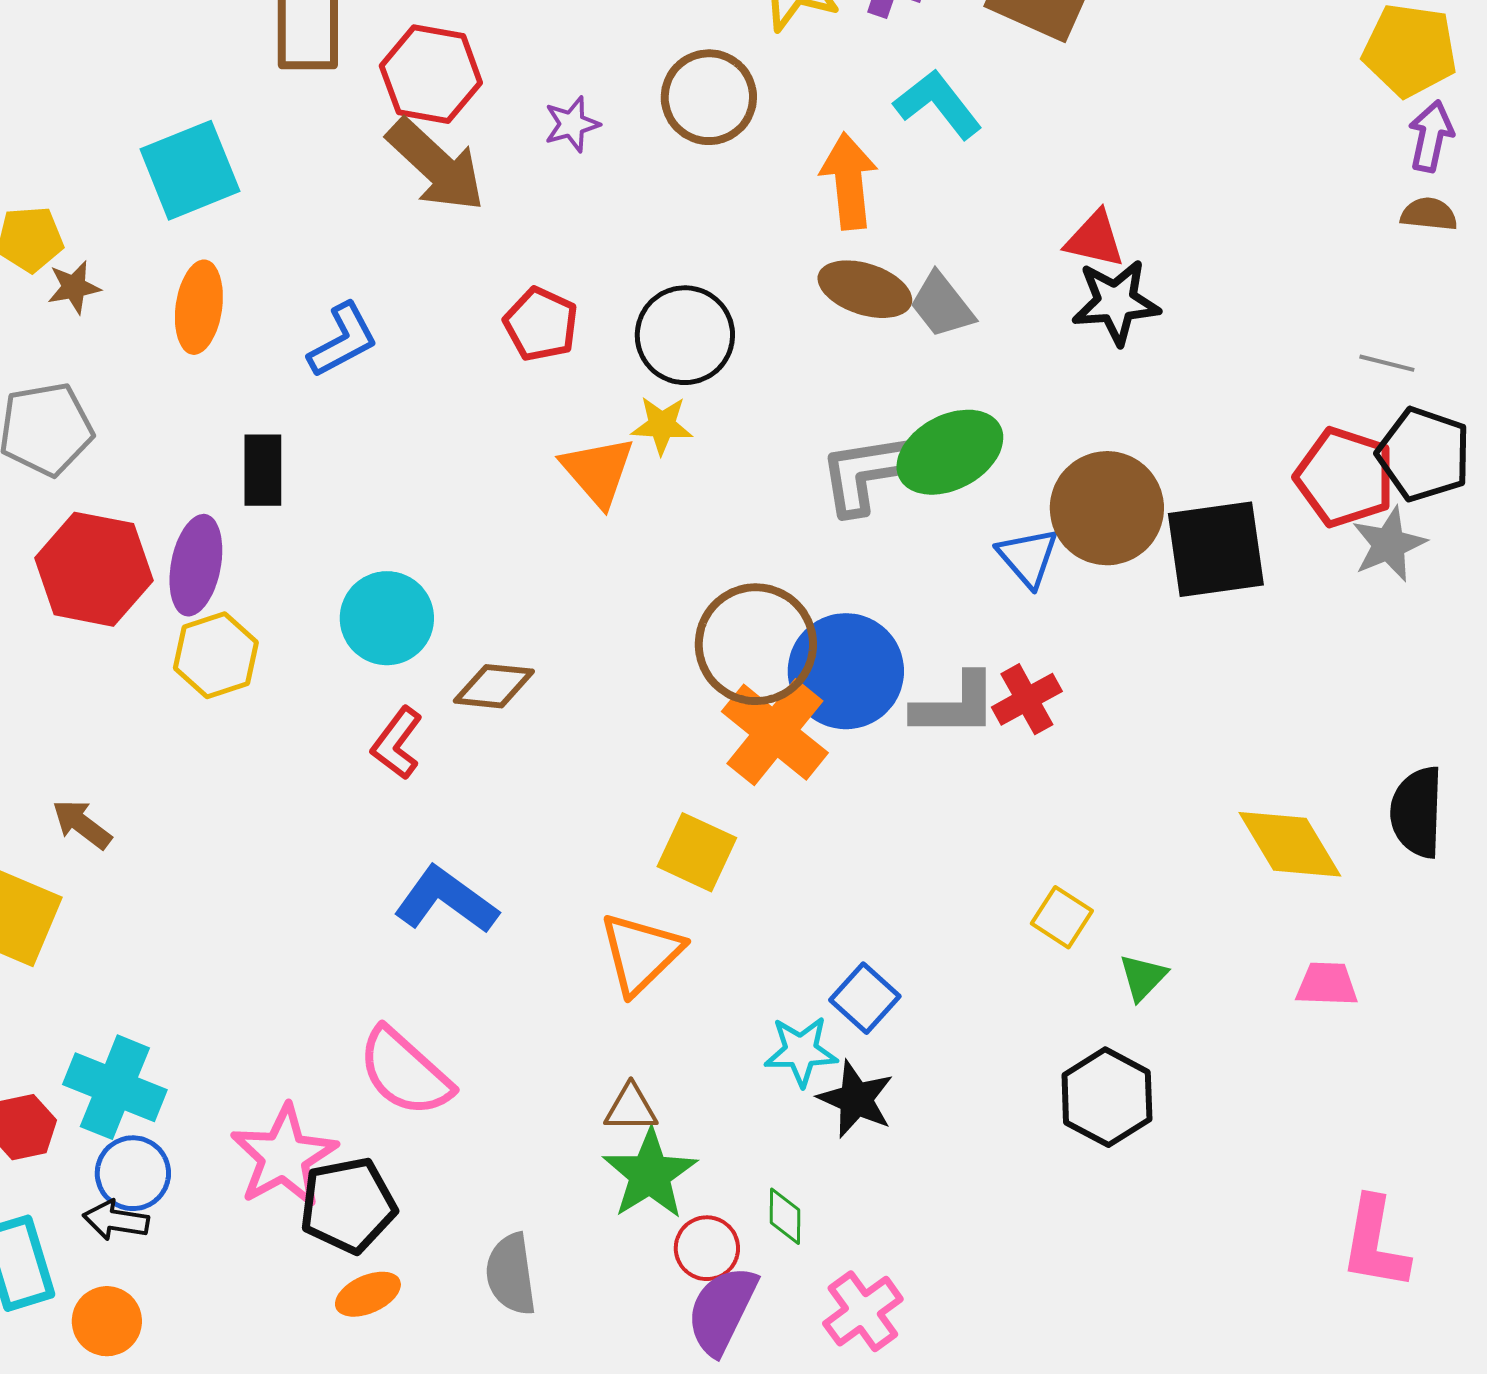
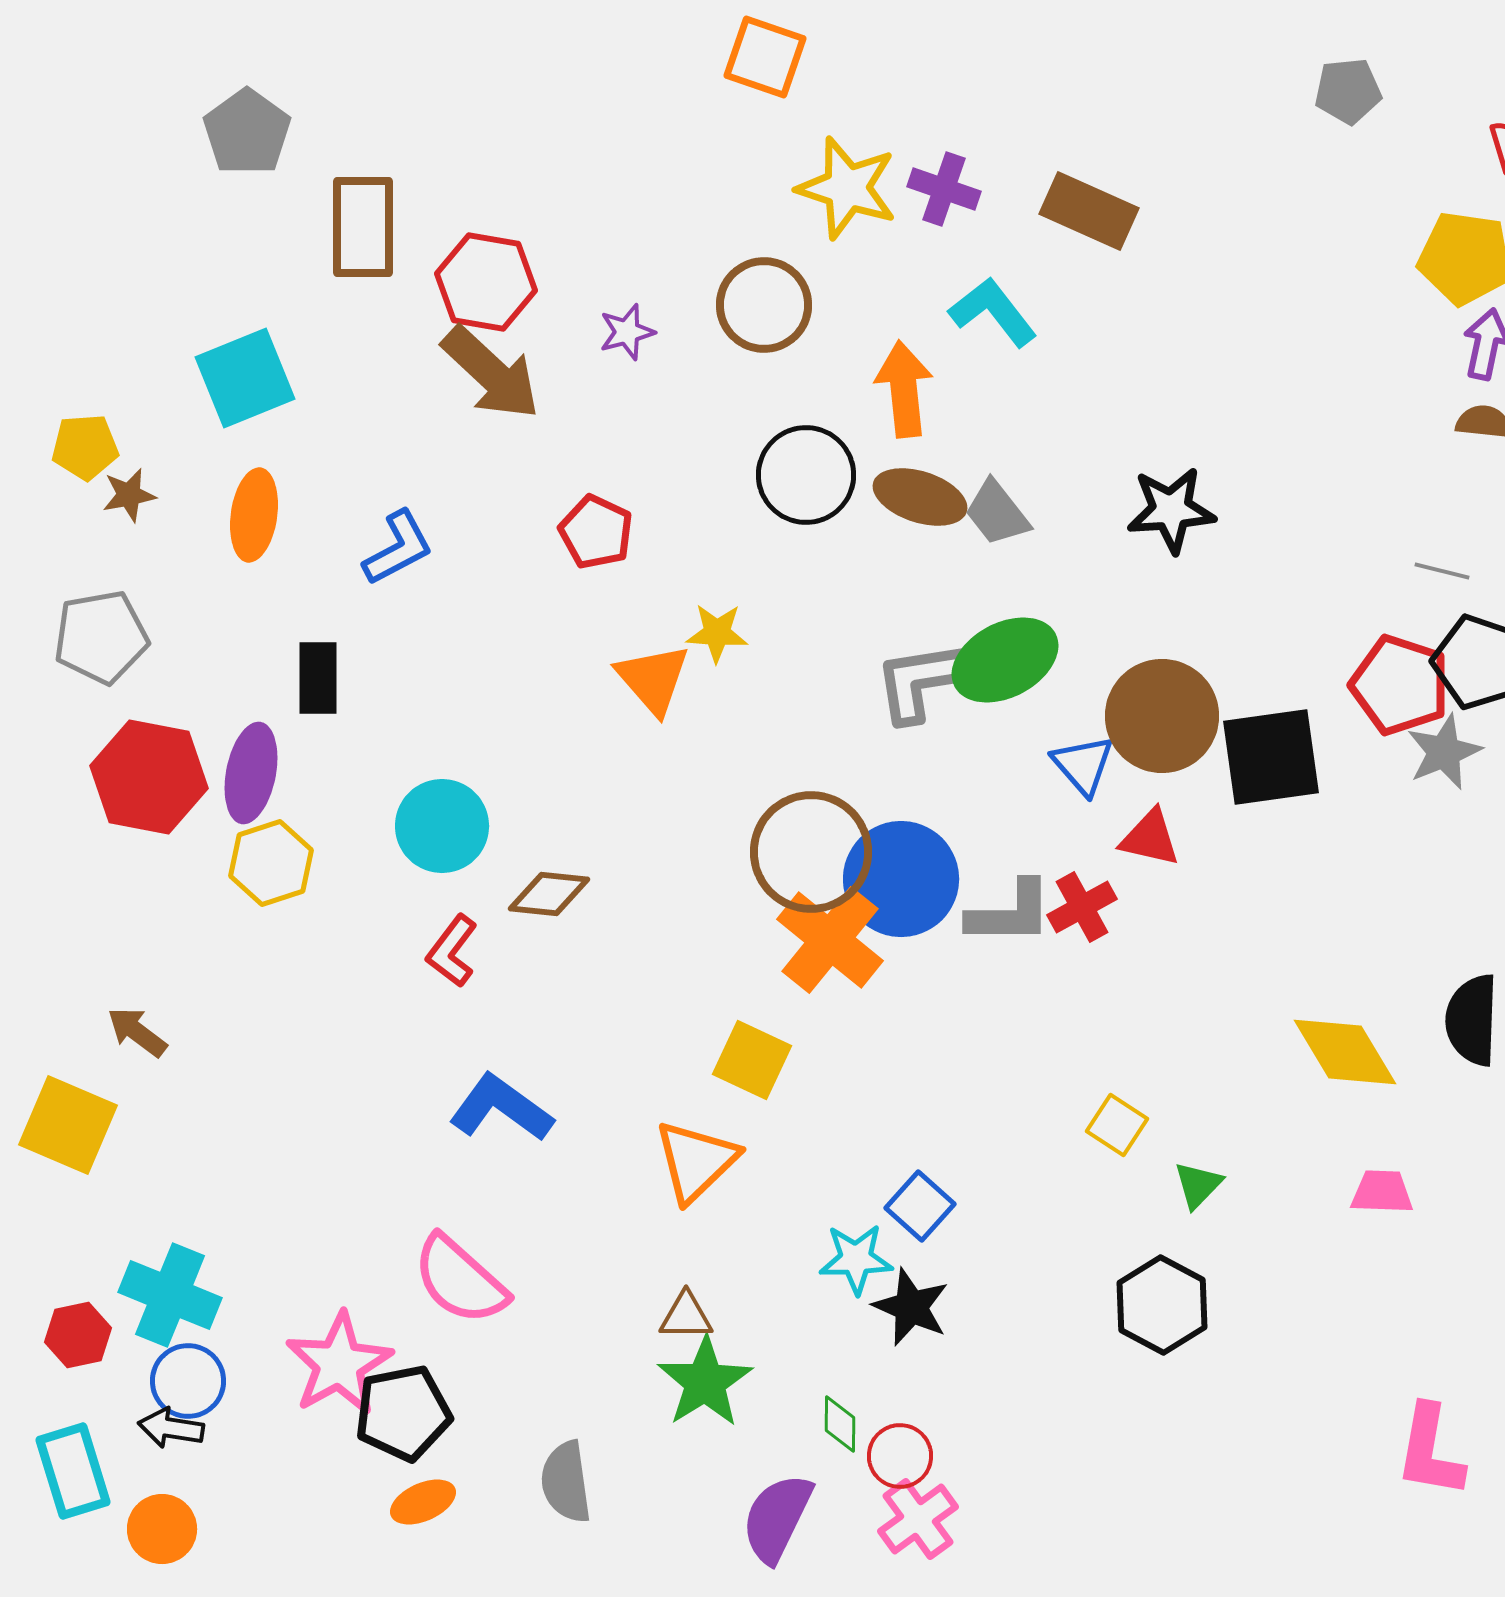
red triangle: (1095, 239) -> (1150, 838), moved
black circle: (685, 335) -> (806, 475), moved
red circle: (707, 1248) -> (900, 1456), moved

